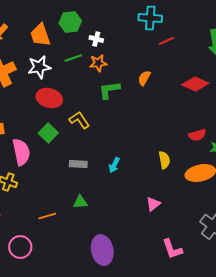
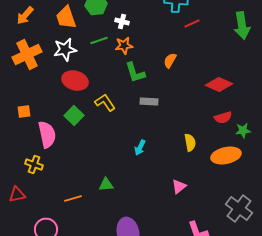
red diamond: (195, 84) -> (219, 84), moved
green L-shape: (109, 90) -> (135, 72), turned -100
gray rectangle: (78, 164) -> (149, 102), moved

